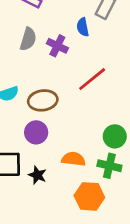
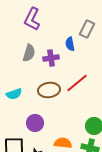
purple cross: (57, 46) -> (51, 58), turned -35
brown ellipse: (43, 100) -> (49, 90), moved

